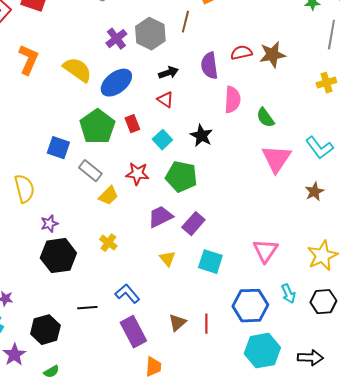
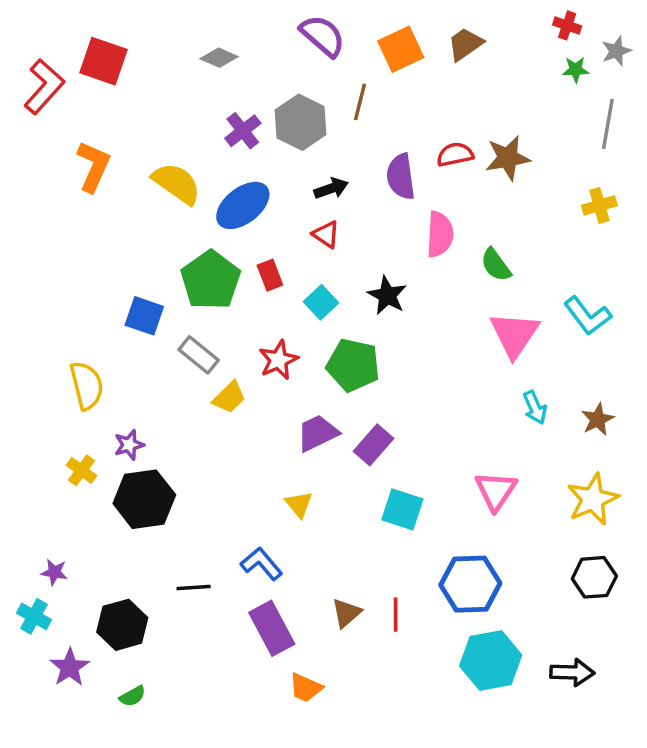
red star: (137, 174) -> (278, 360), turned -30
brown star: (314, 192) -> (598, 419), moved
yellow cross: (108, 243) -> (82, 470), moved
yellow triangle: (167, 259) -> (299, 504), moved
cyan arrow: (288, 294) -> (535, 408), moved
orange trapezoid: (153, 367) -> (306, 688), turned 110

